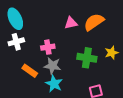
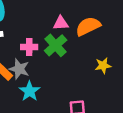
green cross: (87, 58) -> (56, 45), moved, turned 30
gray star: (52, 66) -> (19, 69), moved

